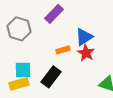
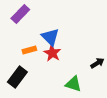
blue triangle: (84, 37) -> (50, 37), turned -42

